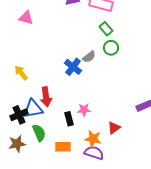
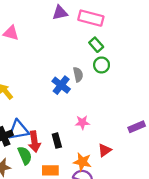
gray semicircle: (89, 57) -> (78, 75), turned -64
red arrow: (46, 97) -> (34, 142), moved
pink star: (84, 110) -> (82, 122), moved

